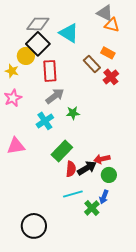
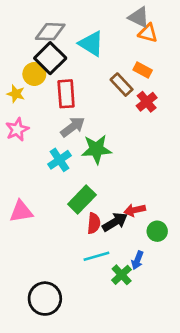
green star: (73, 113) -> (96, 149), size x1.6
pink triangle: (16, 146) -> (21, 211), moved
green circle: (109, 175) -> (157, 231), moved

